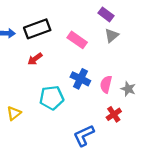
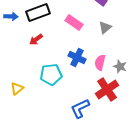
gray triangle: (112, 36) -> (105, 27), moved
red cross: (114, 114) -> (107, 89), size x1.6

